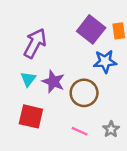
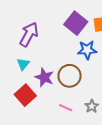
purple star: (53, 82) -> (44, 77), moved
red square: (31, 116) -> (25, 95), turned 35

